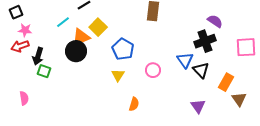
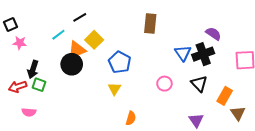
red arrow: (20, 46) -> (18, 87), moved
blue triangle: (185, 60) -> (183, 53), moved
pink circle: (153, 70) -> (164, 84), moved
pink semicircle: (24, 98) -> (29, 112), moved, turned 104

